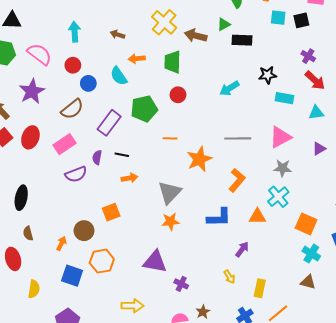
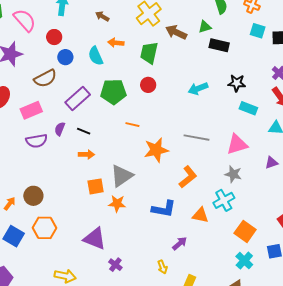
orange square: (111, 212) -> (96, 186), moved

